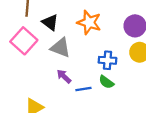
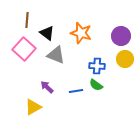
purple arrow: (64, 76) -> (47, 87), moved

